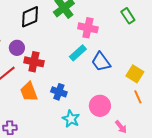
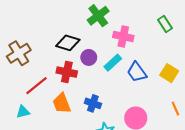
black diamond: (30, 17) -> (68, 43), moved, turned 40
purple circle: (17, 48) -> (89, 57), moved
yellow square: (135, 74) -> (169, 73), moved

